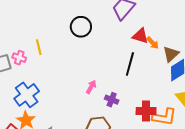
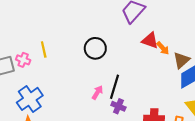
black circle: (81, 27) -> (95, 48), moved
black line: (130, 64) -> (115, 87), moved

